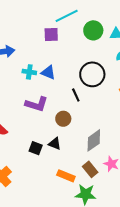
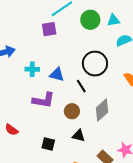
blue triangle: (48, 72) -> (57, 75), moved
gray diamond: (94, 140) -> (102, 110), moved
black triangle: (55, 144) -> (79, 136), moved

